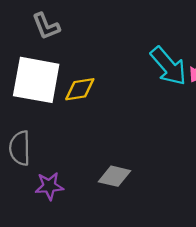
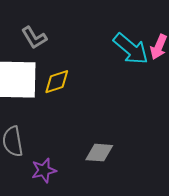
gray L-shape: (46, 26) -> (34, 38), moved

